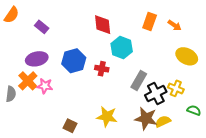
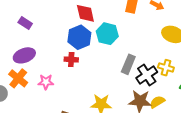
blue hexagon: (74, 61) -> (79, 37), moved
red cross: (102, 69) -> (71, 60), moved
pink star: (45, 86) -> (46, 82), moved

